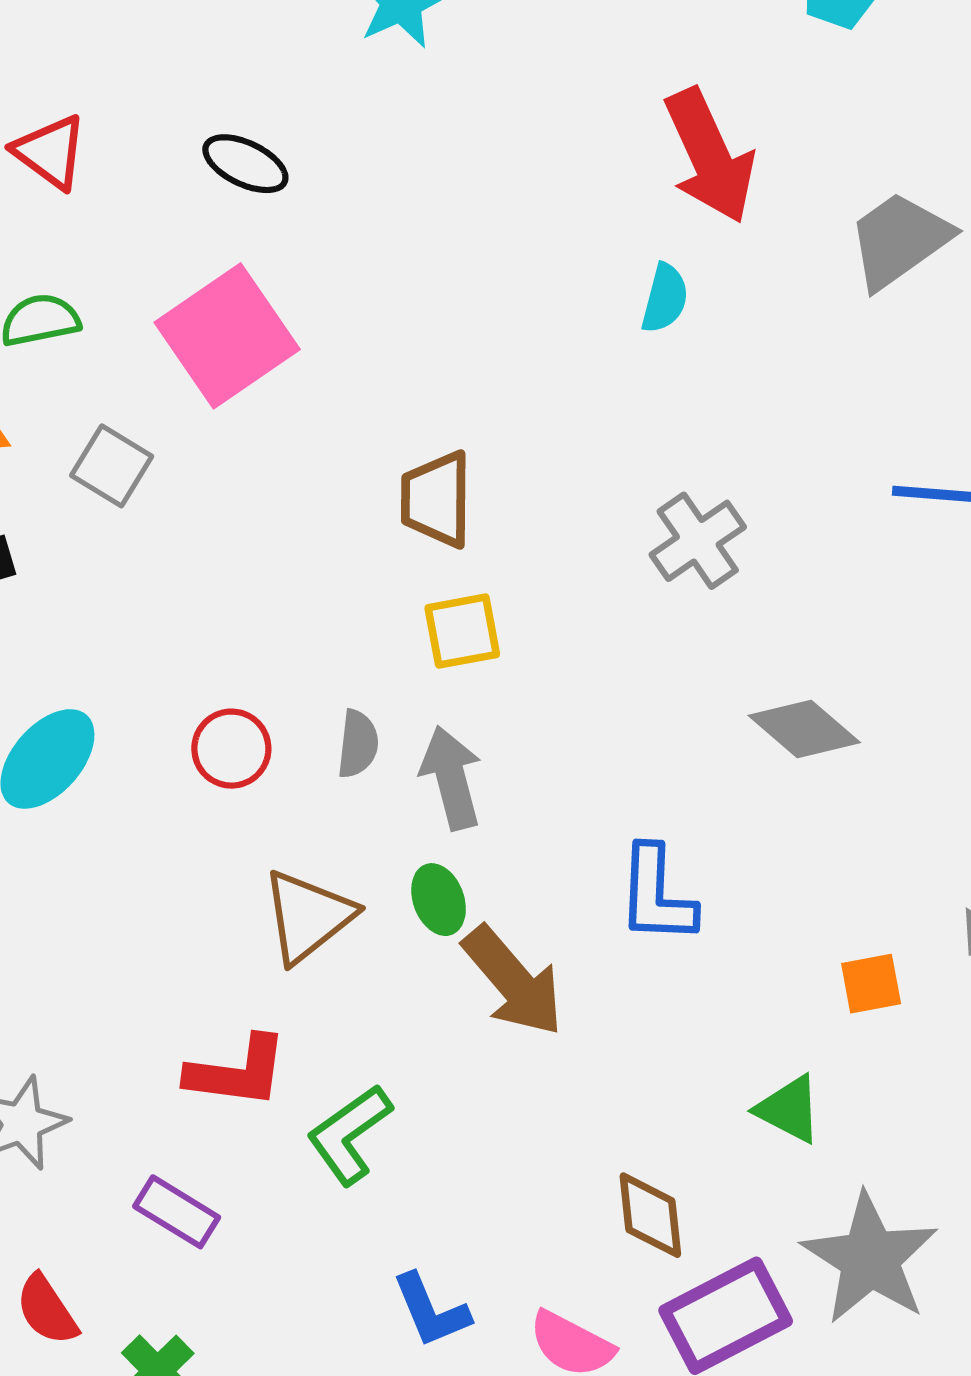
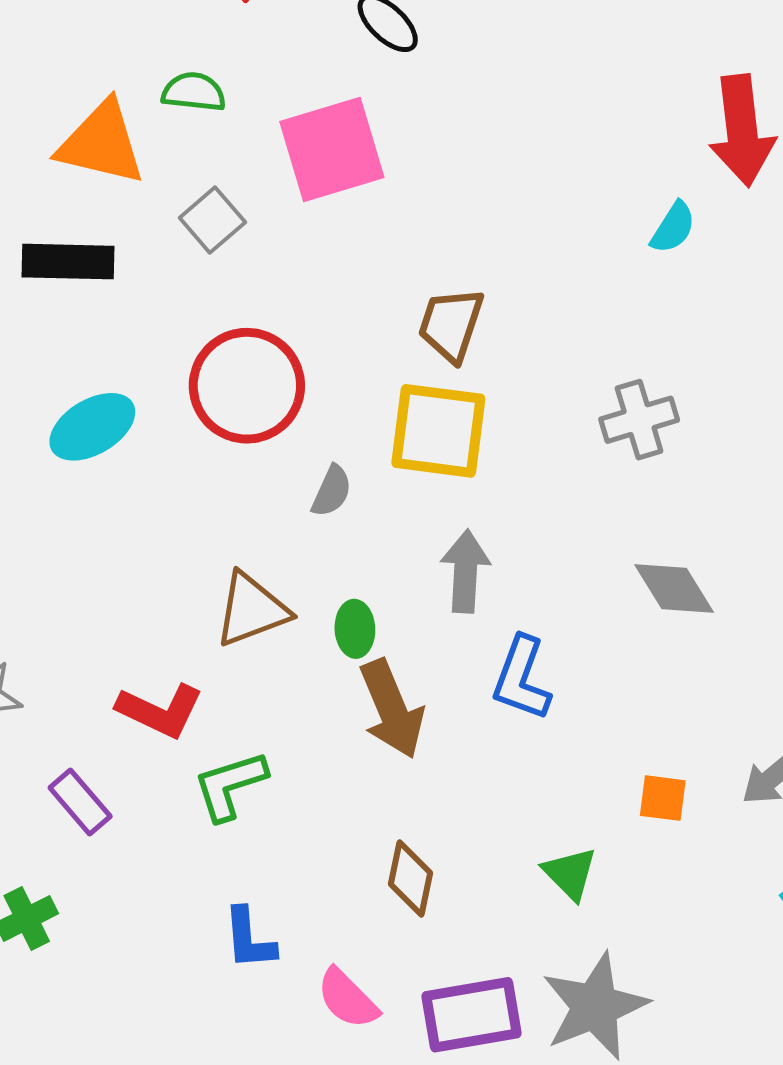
yellow square: (462, 631) -> (438, 431), size x1.6
red circle: (231, 749) -> (247, 386), moved, size x1.8
gray arrow: (451, 778) -> (465, 571), moved
brown diamond: (650, 1215) -> (410, 878), moved

